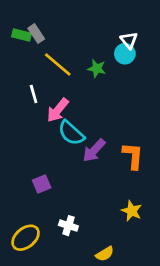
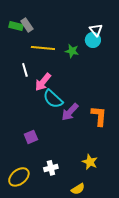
yellow line: (58, 64) -> (43, 48), turned -35
yellow star: (132, 211) -> (90, 162), moved
white cross: (68, 226) -> (51, 168), turned -32

